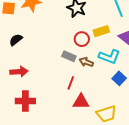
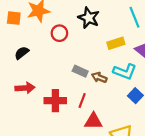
red circle: (82, 39) -> (59, 33), moved
red cross: (25, 101) -> (55, 101), moved

